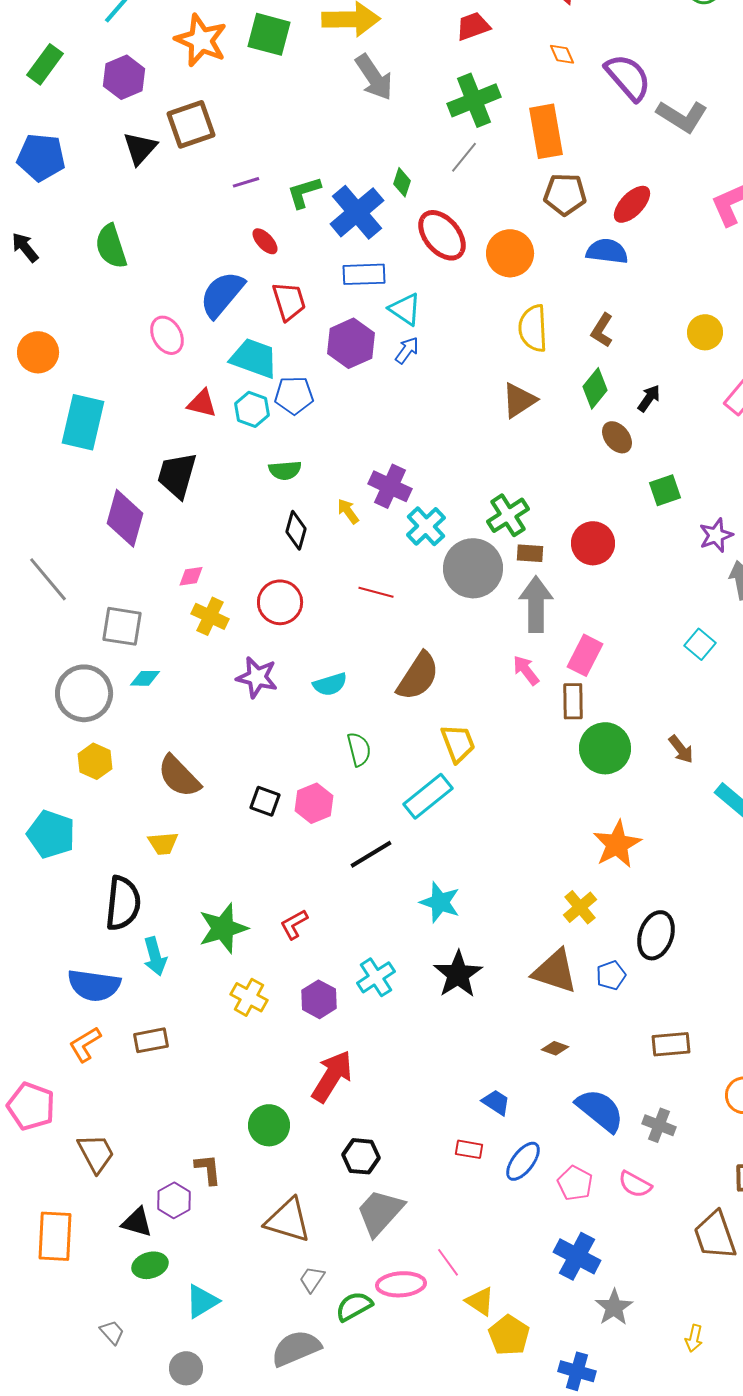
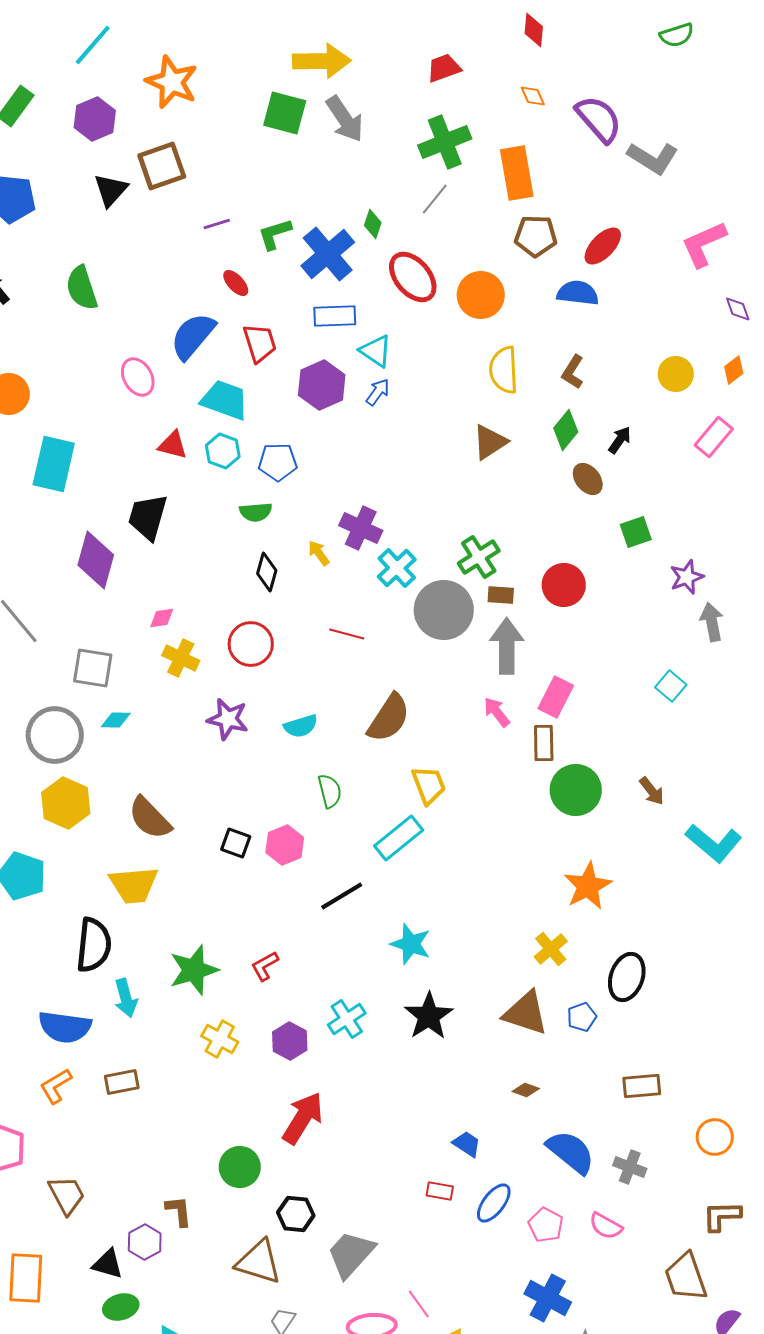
green square: (269, 34) -> (285, 113), moved
blue pentagon: (294, 395) -> (278, 462), moved
yellow hexagon: (95, 761) -> (66, 803), size x1.4
yellow trapezoid: (163, 843) -> (134, 885), size x1.6
black hexagon: (361, 1156) -> (296, 1214), moved

